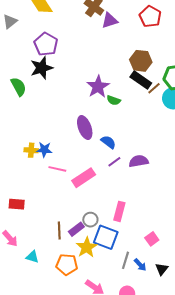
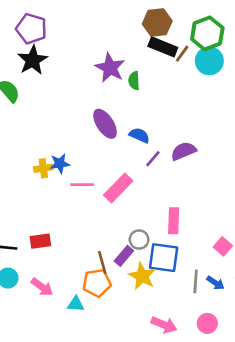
green semicircle: (114, 100) -> (134, 81), turned 80
orange pentagon: (67, 264) -> (97, 283), moved

